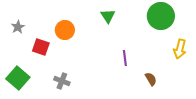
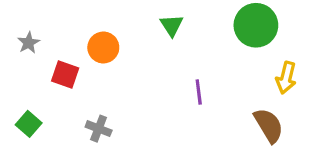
green square: (18, 78) -> (29, 124), size x0.7
brown semicircle: (151, 79) -> (269, 125), moved, size x1.6

